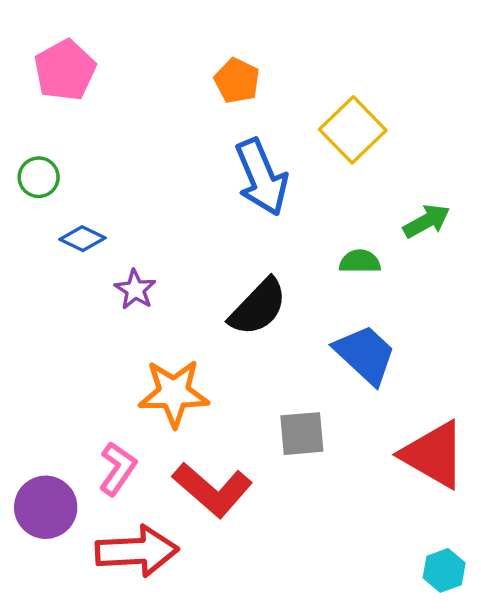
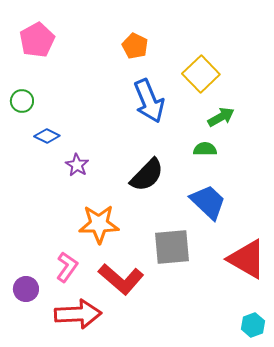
green arrow: (427, 221) -> (221, 117), moved
gray square: (302, 434) -> (172, 247), size x1.4
purple circle: (46, 507) -> (26, 289), size x0.7

